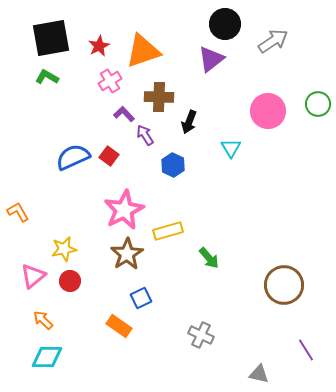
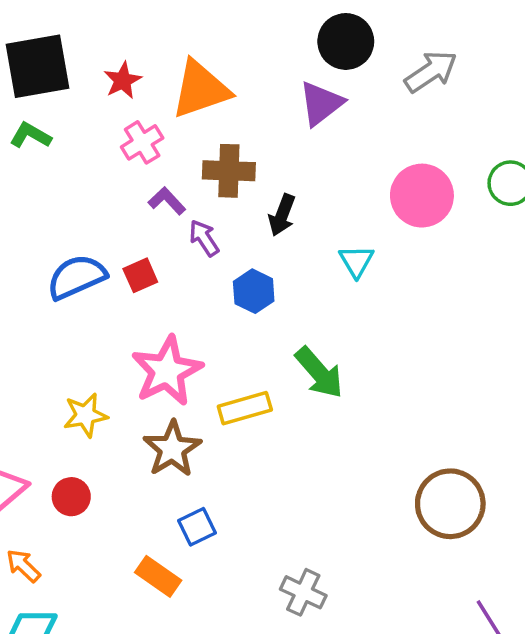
red square: (109, 156) -> (140, 275), turned 30
yellow star: (64, 249) -> (85, 415), moved
green arrow: (209, 258) -> (319, 373), moved, size x1.4

